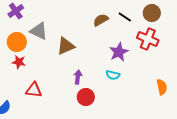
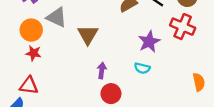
brown triangle: (66, 46) -> (88, 35), turned -36
red triangle: (34, 90) -> (29, 86), moved

